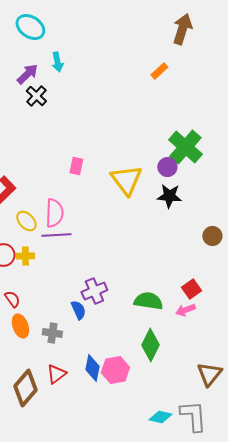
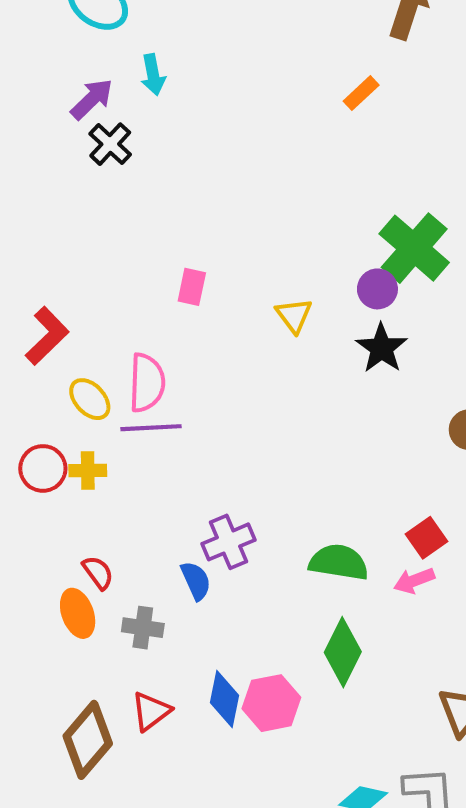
yellow triangle: (126, 180) -> (294, 315), size x0.6
black star: (169, 196) -> (382, 348), turned 30
red semicircle: (12, 299) -> (98, 573), moved

